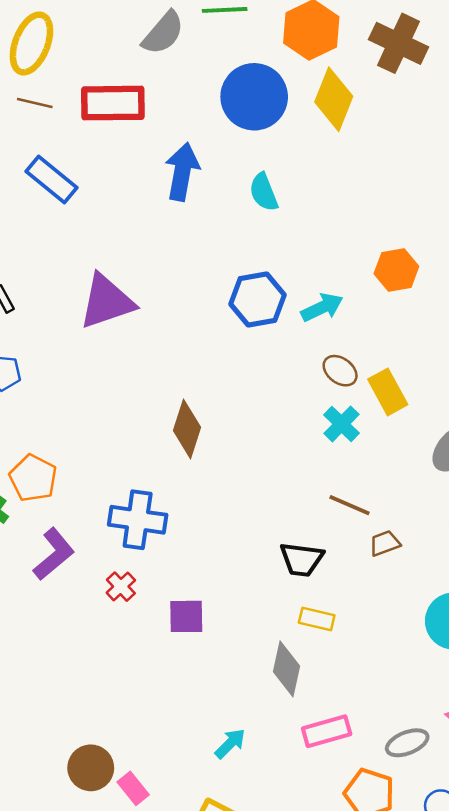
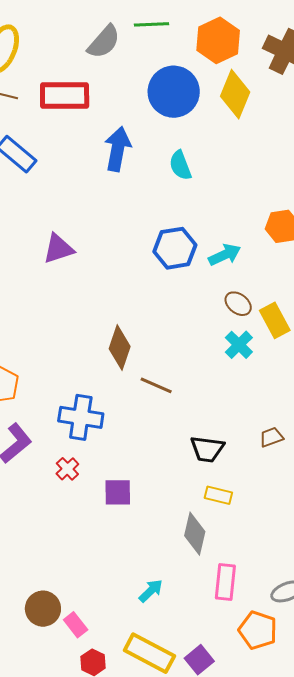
purple triangle: (107, 302) -> (58, 249), size x0.7
brown line: (350, 505) -> (156, 385), moved
pink rectangle: (327, 731) -> (225, 582), turned -69

